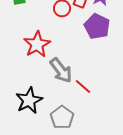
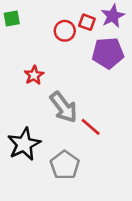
purple pentagon: (97, 26) -> (108, 53), turned -30
red star: (37, 44) -> (34, 75), size x0.6

